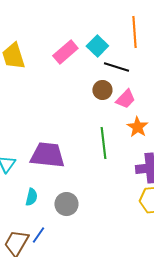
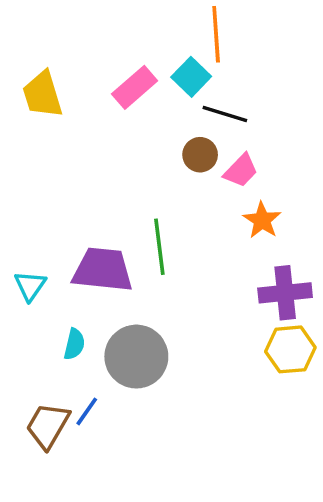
orange line: (134, 32) -> (216, 34), moved
green line: (103, 143) -> (159, 247), moved
gray circle: (66, 204) -> (136, 357), size x1.5

